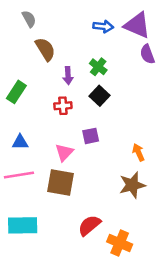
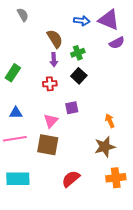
brown semicircle: (45, 49) -> (55, 39), moved
purple semicircle: (147, 54) -> (117, 43), turned -98
green cross: (98, 67) -> (78, 53), turned 32
orange cross: (120, 243) -> (116, 178), moved, turned -30

